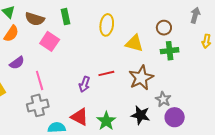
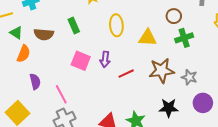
pink square: (50, 41) -> (81, 61), moved
purple semicircle: (17, 63) -> (35, 81), turned -56
brown star: (141, 78) -> (162, 71), turned 30
purple arrow: (84, 84) -> (105, 59), moved
gray star: (163, 99) -> (189, 77), moved

